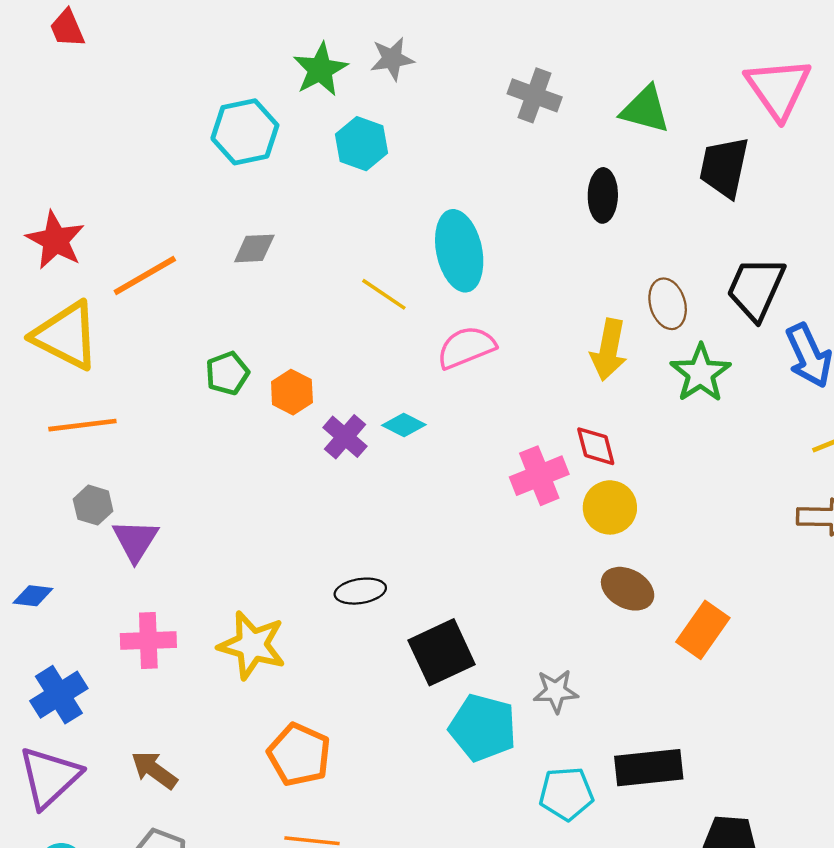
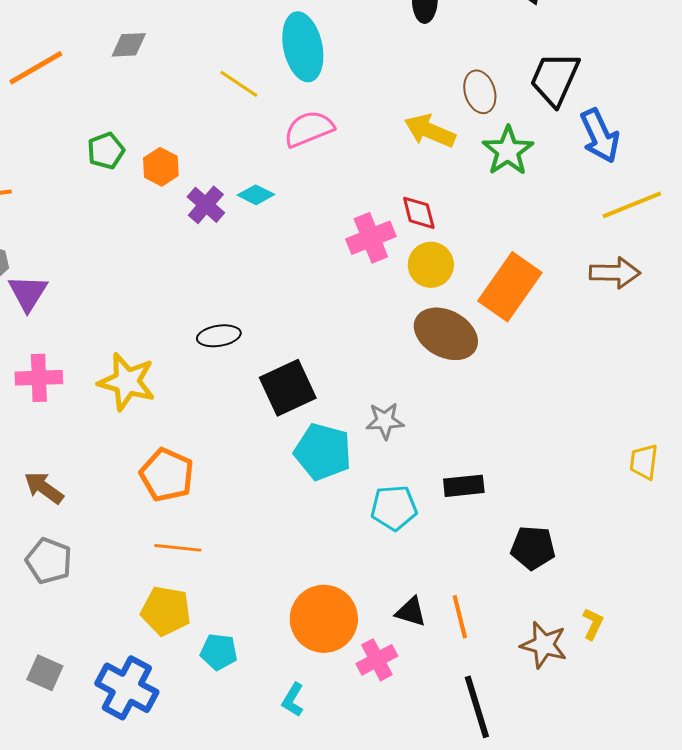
yellow arrow: (609, 350) -> (430, 131), turned 102
brown ellipse: (628, 589) -> (446, 334), size x1.4
orange rectangle: (703, 630) -> (510, 287), moved, size x1.4
black rectangle: (649, 768) -> (464, 486), size x0.7

